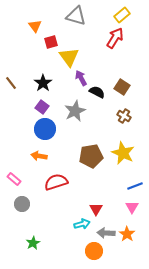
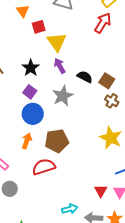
purple arrow: (81, 78) -> (60, 66), moved
brown square: (122, 87) -> (107, 81), moved
orange arrow: (39, 156) -> (27, 141), turned 98
brown pentagon: (91, 156) -> (57, 141), moved
red triangle: (96, 209) -> (101, 191), moved

